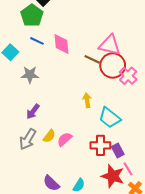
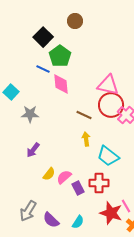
green pentagon: (32, 15) -> (60, 56), moved
blue line: (37, 41) -> (43, 69), moved
brown line: (92, 59) -> (84, 115), moved
gray arrow: (28, 139) -> (28, 211), moved
purple rectangle: (118, 150) -> (78, 188), moved

